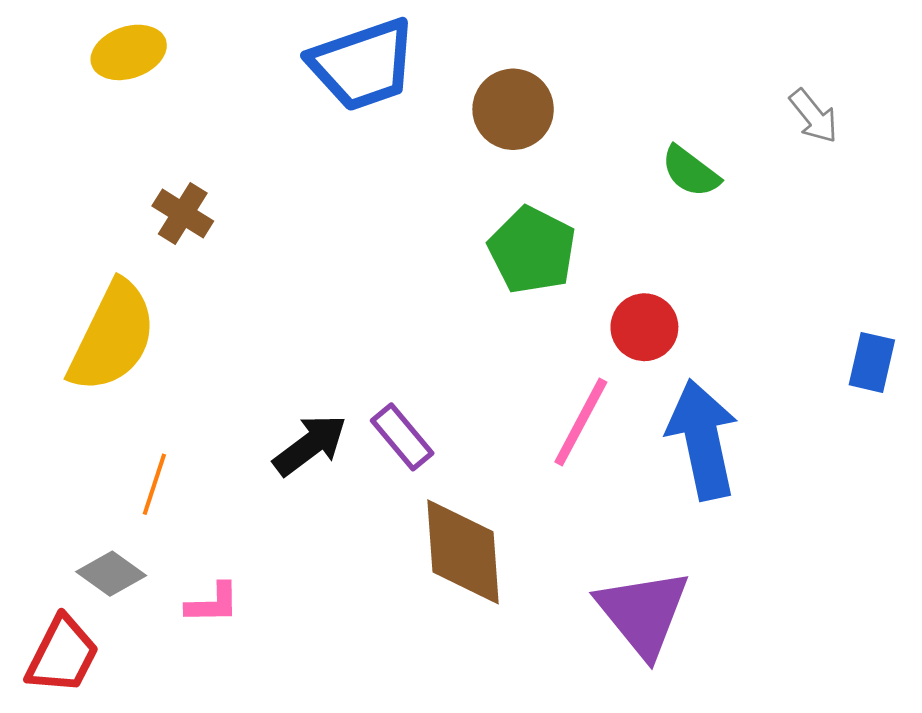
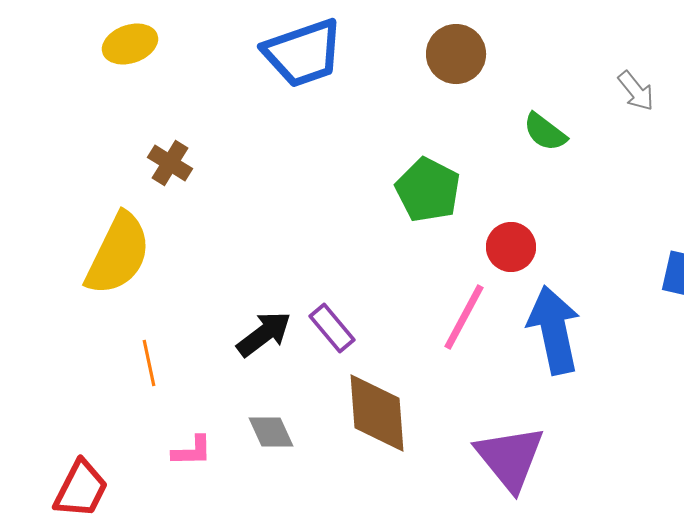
brown circle: (513, 109) -> (456, 54), moved
orange line: (154, 484) -> (149, 363), turned -30
gray diamond: (111, 574) -> (271, 432), moved, turned 30

